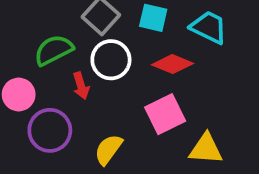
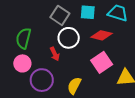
green semicircle: (54, 50) -> (23, 38), moved, turned -40

